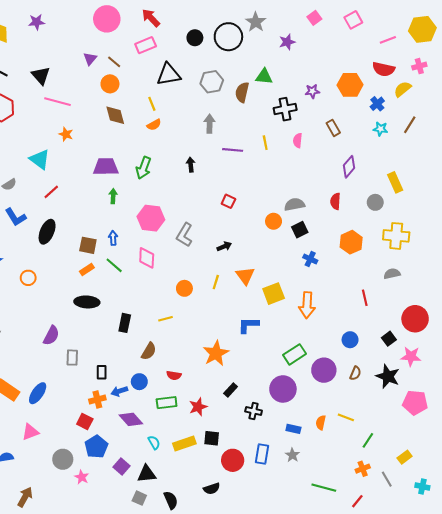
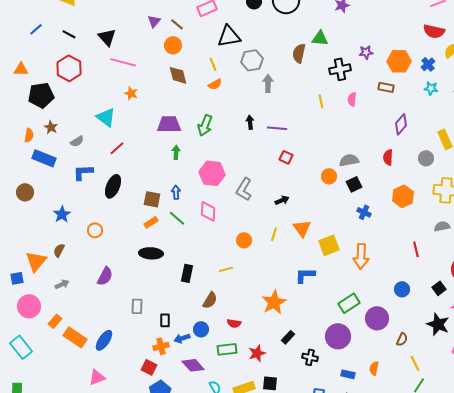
gray hexagon: (212, 82) -> (252, 60), moved
orange hexagon: (350, 85) -> (399, 61), moved
brown rectangle: (333, 128) -> (386, 87), turned -49
purple line: (233, 150) -> (277, 128), moved
blue L-shape: (16, 217) -> (83, 172), turned 120
purple semicircle: (51, 336) -> (105, 276), moved
brown semicircle: (355, 373) -> (402, 339), moved
yellow line: (346, 417) -> (415, 363), moved, turned 42

